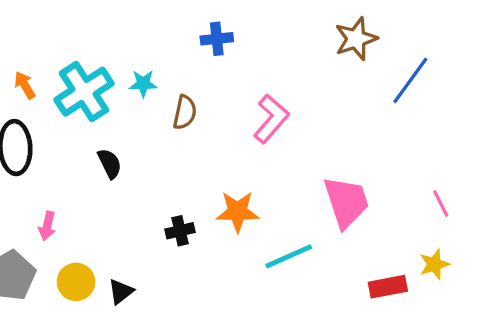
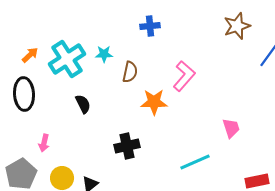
orange arrow: (25, 85) -> (30, 55), turned 78
pink trapezoid: (346, 202) -> (231, 128), size x0.6
orange star: (238, 212) -> (154, 102), moved
black cross: (180, 231) -> (127, 146), size x1.4

